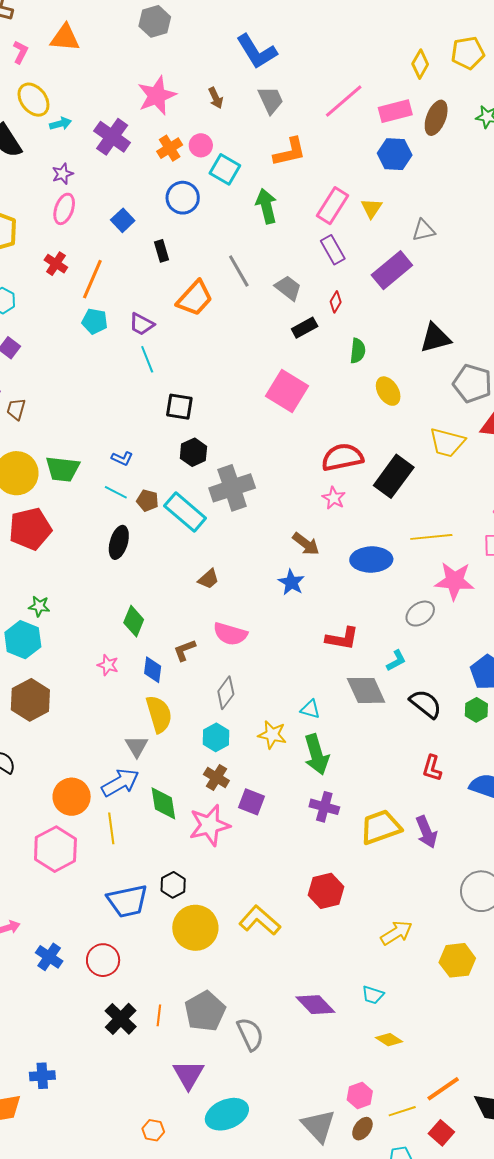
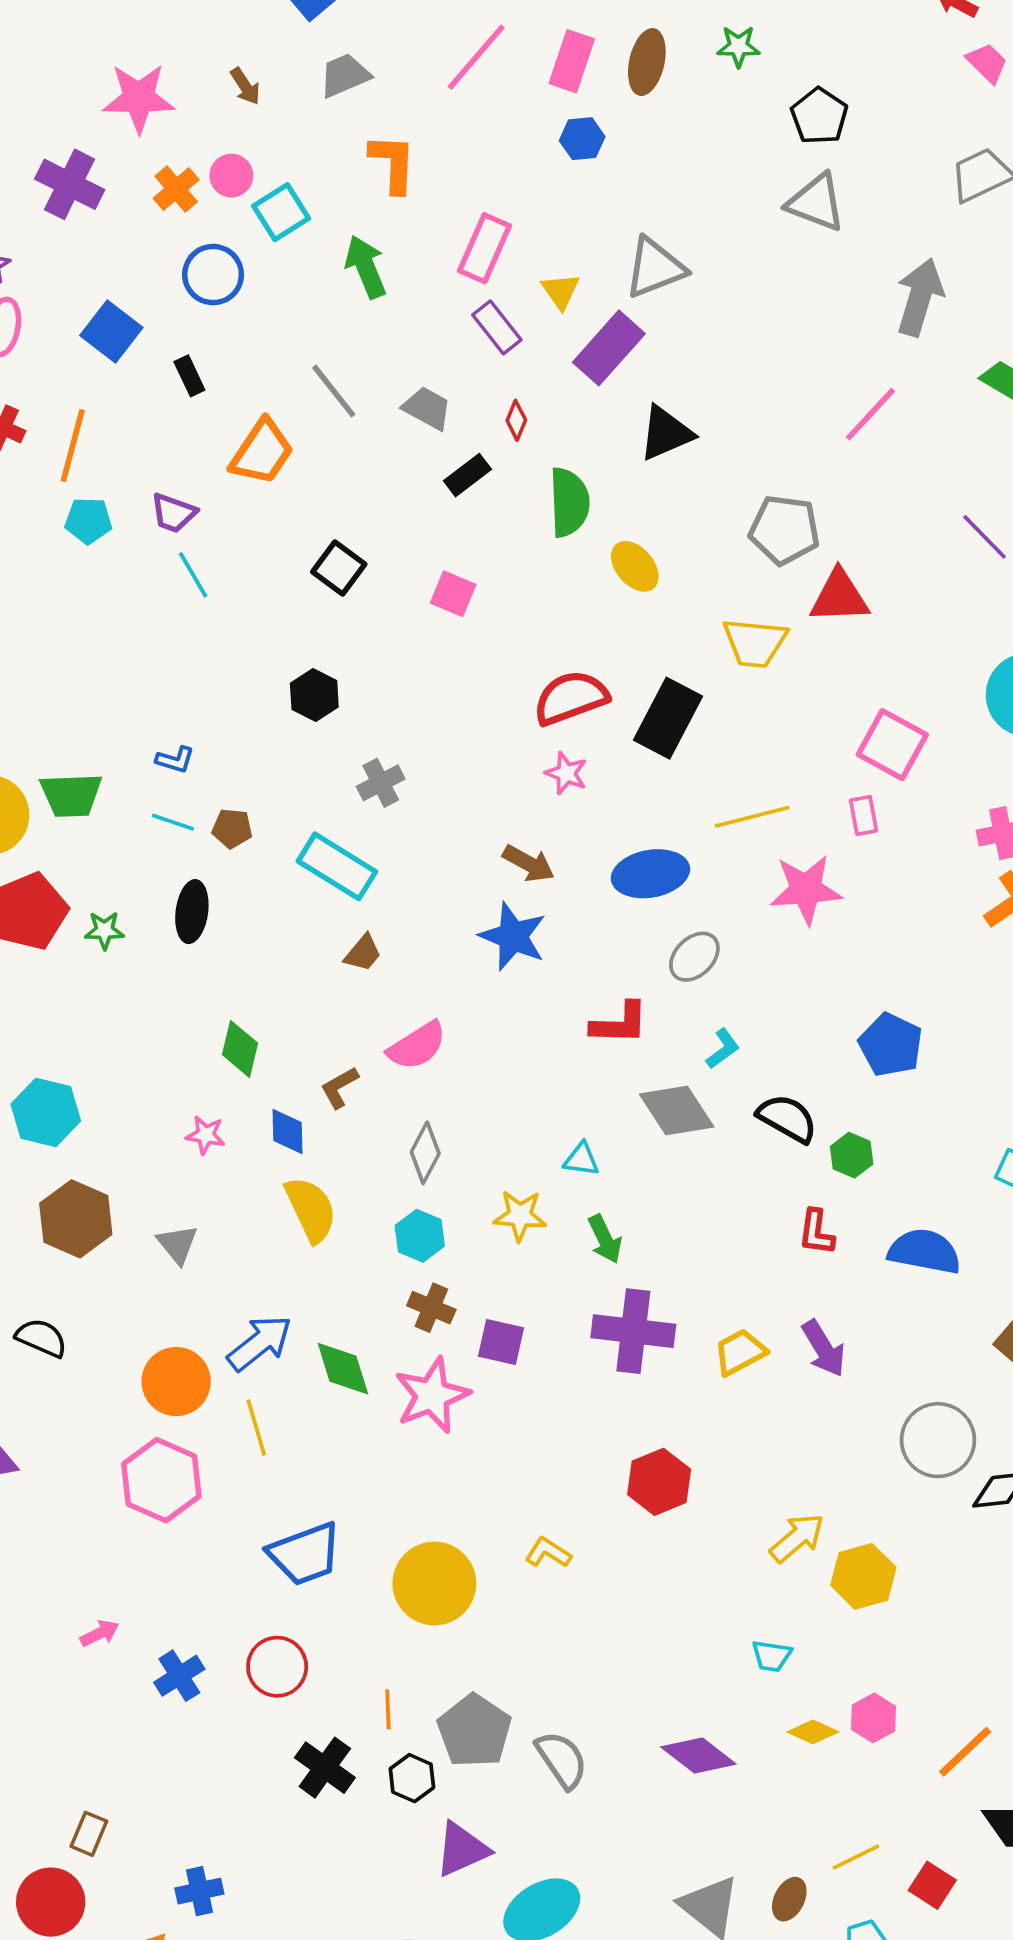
pink star: (157, 96) -> (139, 98), turned 30
gray trapezoid: (271, 100) -> (345, 75), turned -80
pink rectangle: (395, 111) -> (572, 61), turned -48
orange L-shape: (290, 152) -> (393, 163), turned -66
blue hexagon: (395, 154) -> (582, 139), size x0.7
cyan square: (225, 169) -> (281, 212), turned 36
yellow triangle: (371, 208) -> (561, 291), moved
blue square: (123, 220) -> (111, 331), size x1.4
gray triangle: (424, 230) -> (655, 268), size x1.5
black triangle: (435, 338) -> (666, 433), moved
green semicircle: (358, 351) -> (569, 502), size x1.5
pink square: (287, 391) -> (453, 594), size x0.6
black square: (179, 407) -> (339, 568), moved, turned 36
black hexagon: (193, 452) -> (314, 695), moved
gray cross: (232, 488) -> (381, 783), size x0.6
cyan rectangle: (185, 512) -> (337, 866), moved
blue star: (291, 582) -> (513, 936), size x1.4
green star: (39, 606) -> (104, 930), moved
gray ellipse: (420, 614) -> (694, 957), moved
pink semicircle: (230, 634) -> (417, 1046), turned -40
green hexagon: (476, 710) -> (852, 1155), moved
gray triangle: (137, 746) -> (177, 1244), moved
green arrow: (316, 754) -> (605, 1239), size x0.7
purple cross: (324, 807) -> (633, 1331), size x1.5
yellow trapezoid: (381, 827) -> (740, 1352), size x0.7
black hexagon: (173, 885) -> (412, 1778), moved
yellow L-shape: (260, 920) -> (548, 1553), size x0.6
blue cross: (49, 957) -> (179, 1676), turned 32
yellow hexagon: (457, 960) -> (863, 1576), moved
purple diamond: (315, 1005) -> (698, 1756), moved
orange line: (159, 1015) -> (388, 1709), moved
purple triangle: (188, 1075) -> (462, 1849), turned 44
orange line: (443, 1089) -> (965, 1752), moved
pink hexagon: (360, 1095) -> (874, 1718), moved

